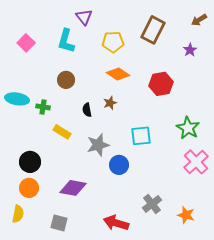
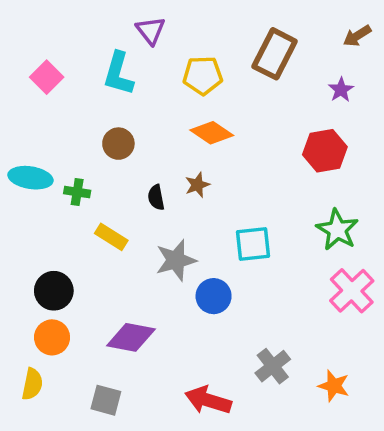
red hexagon: (161, 84) -> (325, 151), moved

